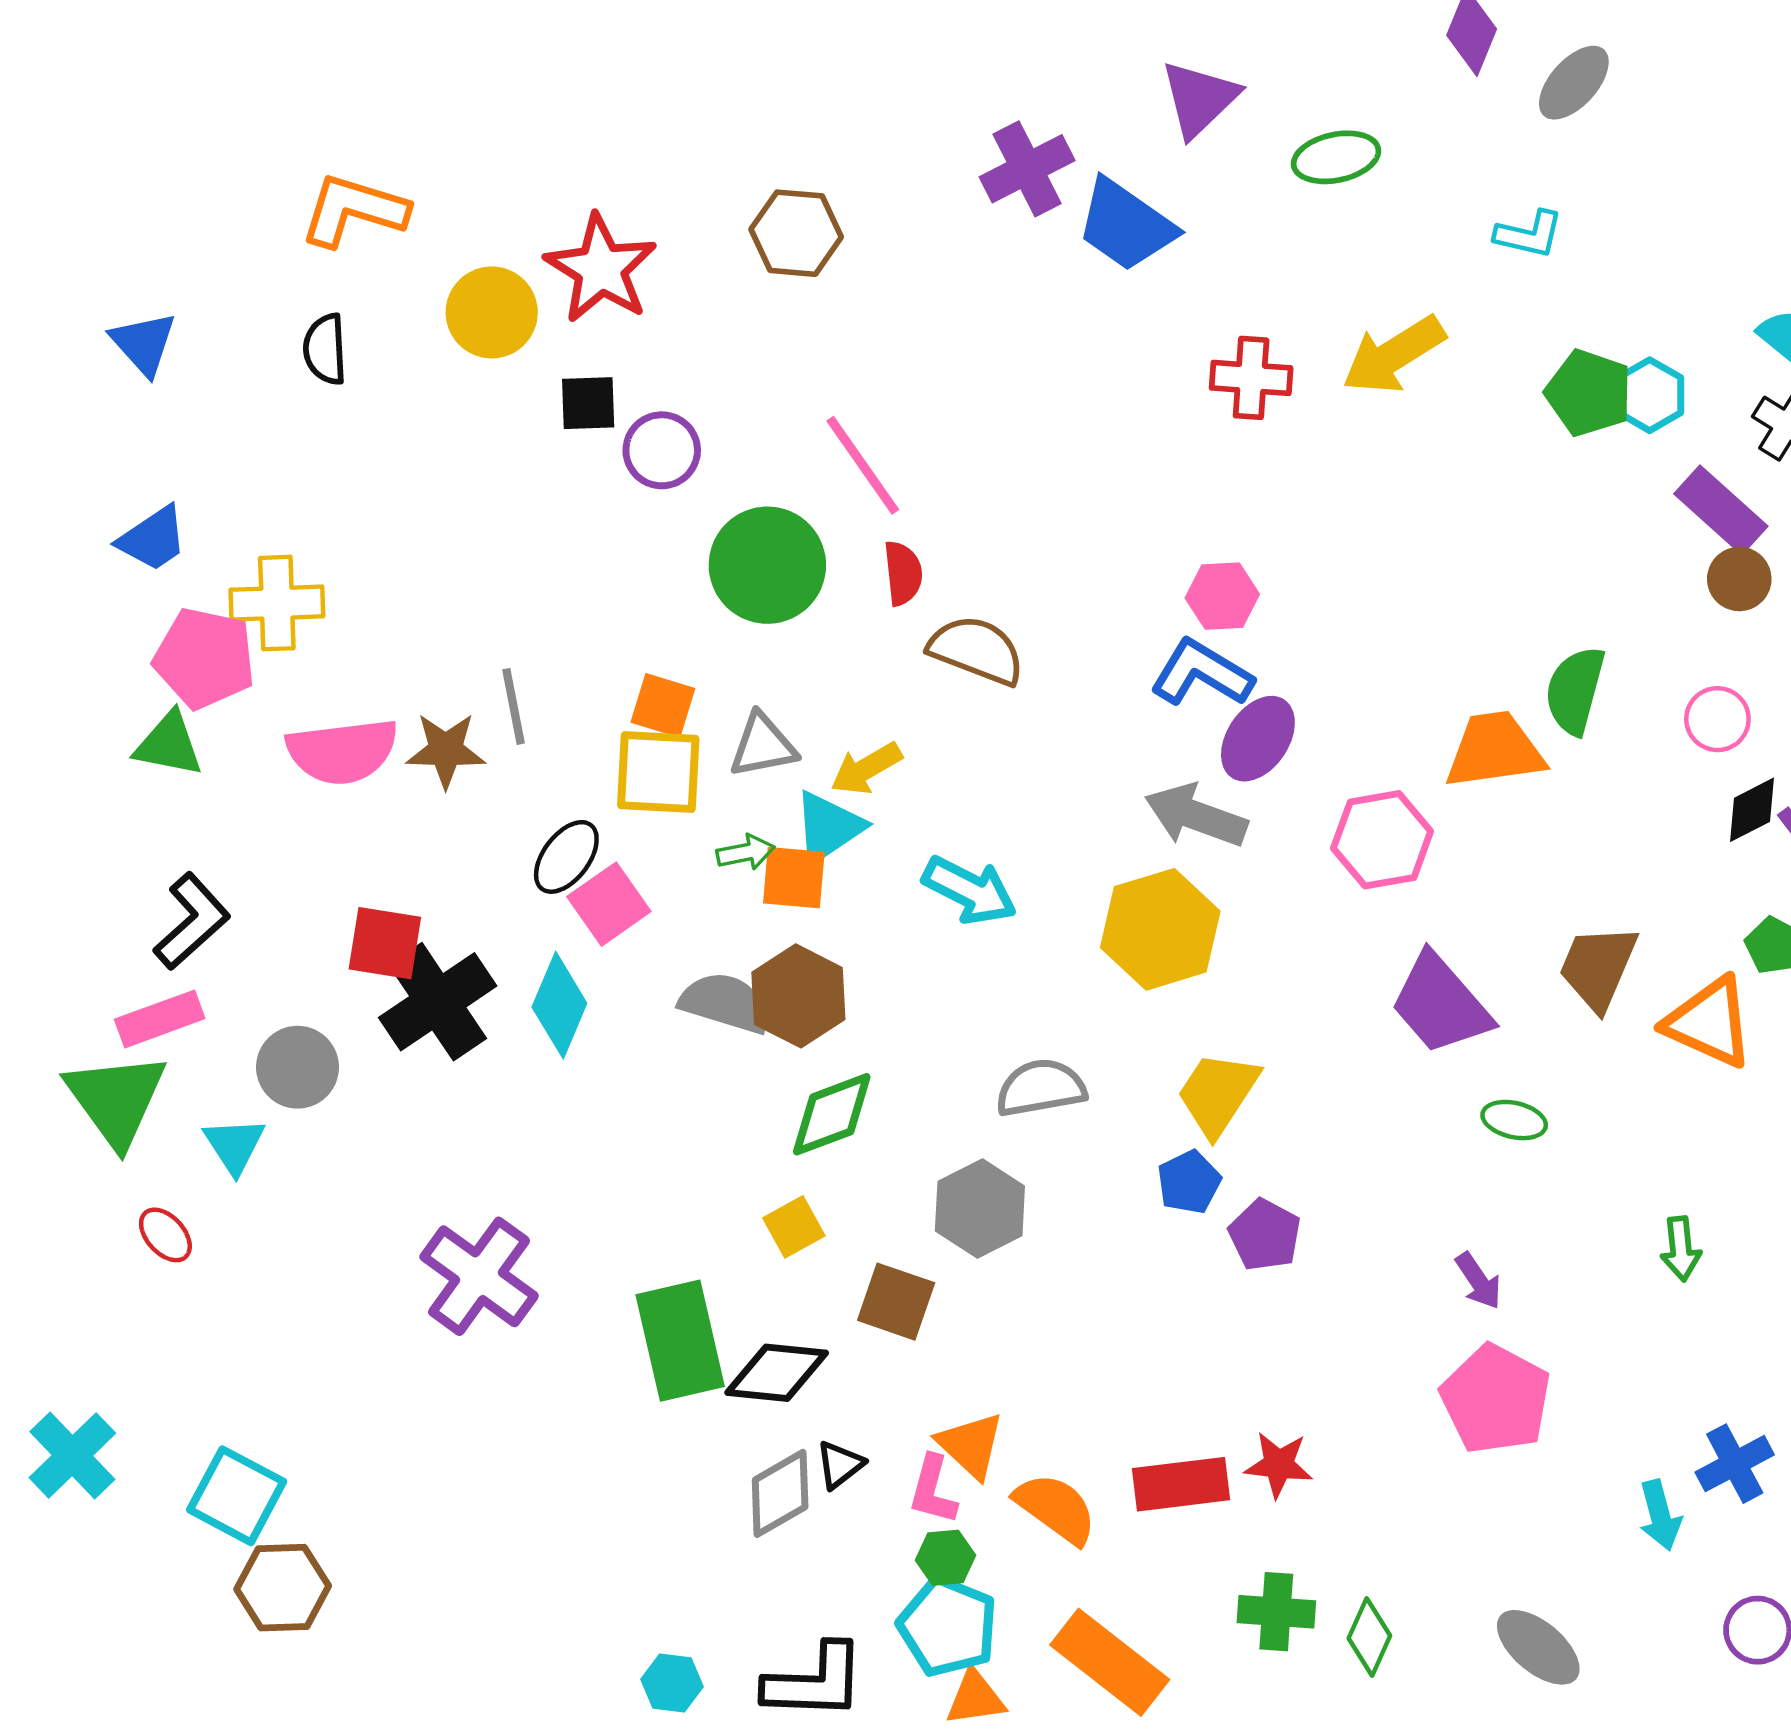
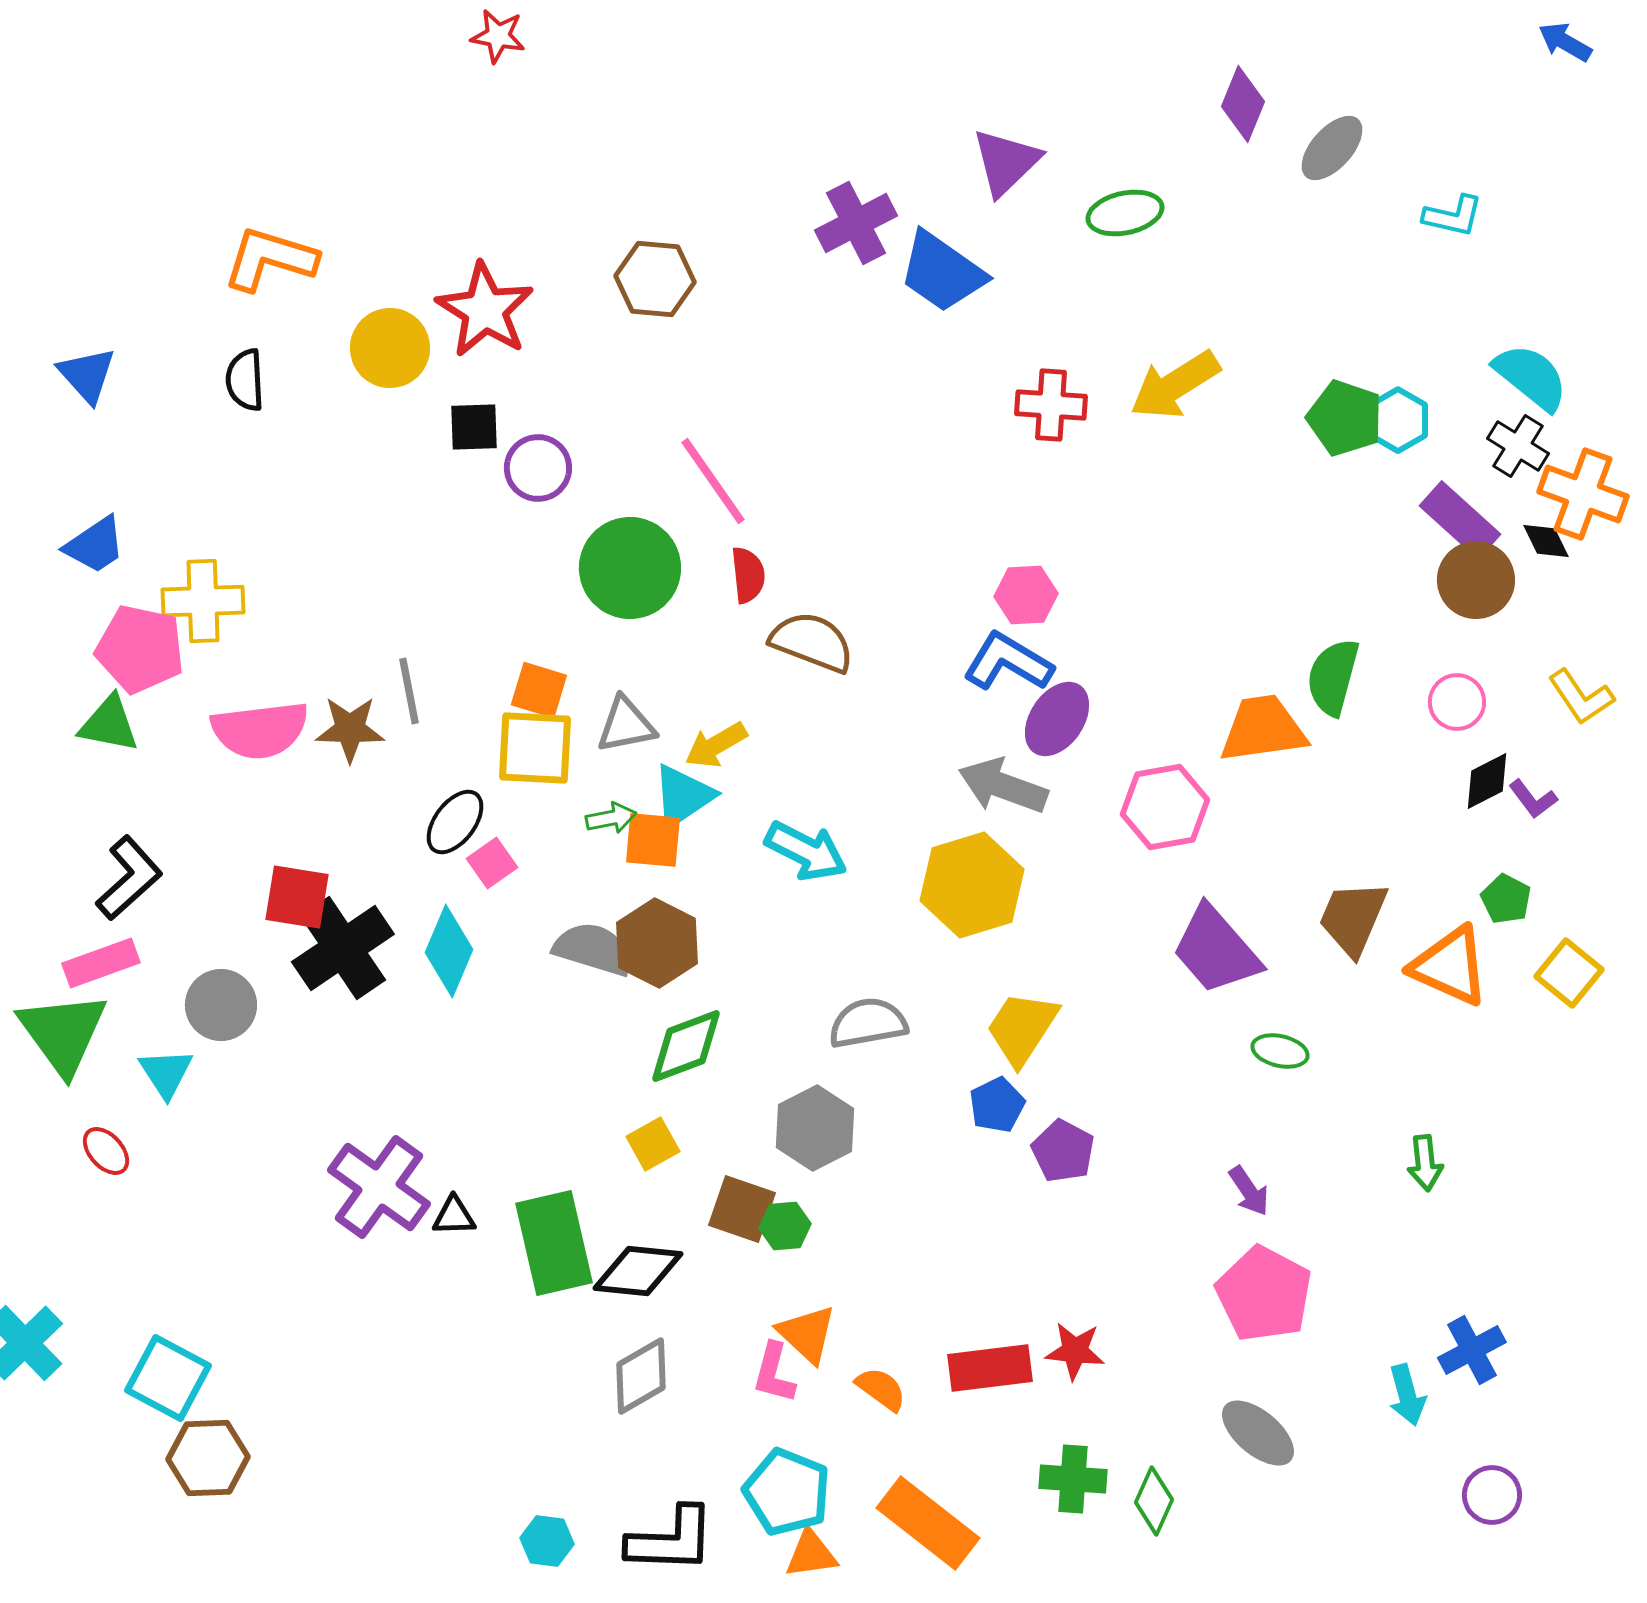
cyan L-shape: (1529, 234) -> (1453, 216), moved
brown circle: (1739, 579) -> (1476, 580), size x1.4
pink square: (609, 904) -> (492, 863), size x0.7
black triangle: (840, 1465) -> (454, 1216), moved, turned 36
orange semicircle: (1056, 1508) -> (881, 1389), size x0.7
green hexagon: (945, 1558) -> (785, 1226), moved
gray ellipse: (1538, 1647) -> (1258, 1433), moved

